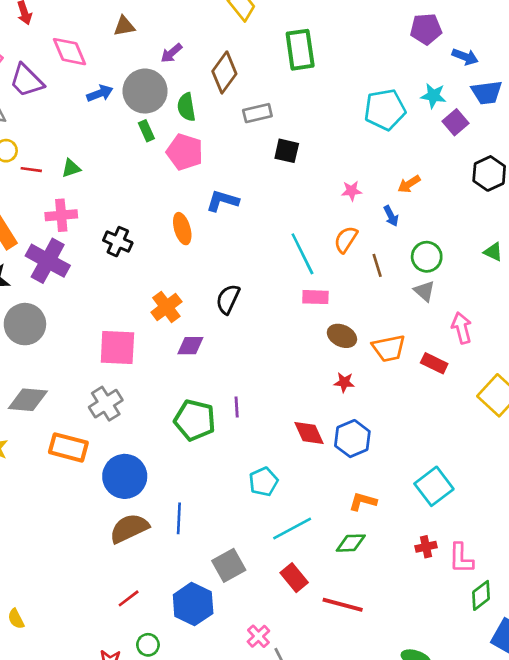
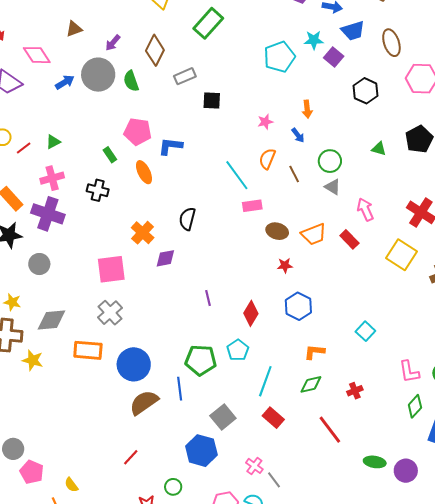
green rectangle: (300, 50) -> (208, 23), turned 60
green rectangle: (146, 131) -> (110, 155), moved
pink pentagon: (185, 152) -> (138, 132), moved
red line: (31, 170) -> (24, 148), turned -35
orange arrow: (409, 184) -> (307, 109), turned -54
gray circle: (25, 324) -> (39, 264), size x0.7
red rectangle: (434, 363) -> (349, 239), turned 30
green pentagon: (195, 420) -> (201, 360), moved
red diamond: (309, 433) -> (251, 313), moved, turned 65
cyan square: (434, 486) -> (365, 331), size x0.7
cyan line: (292, 529) -> (265, 381), turned -32
red cross: (426, 547) -> (355, 391), moved
pink L-shape: (461, 558) -> (409, 372), moved
red line: (129, 598) -> (131, 457), moved
red line: (343, 605) -> (330, 430), moved, turned 48

